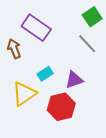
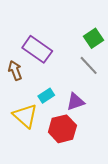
yellow triangle: (24, 94) -> (25, 116), turned -44

